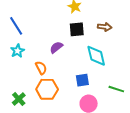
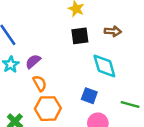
purple semicircle: (56, 47) -> (33, 61), moved
blue square: (82, 80) -> (89, 96), turned 32

